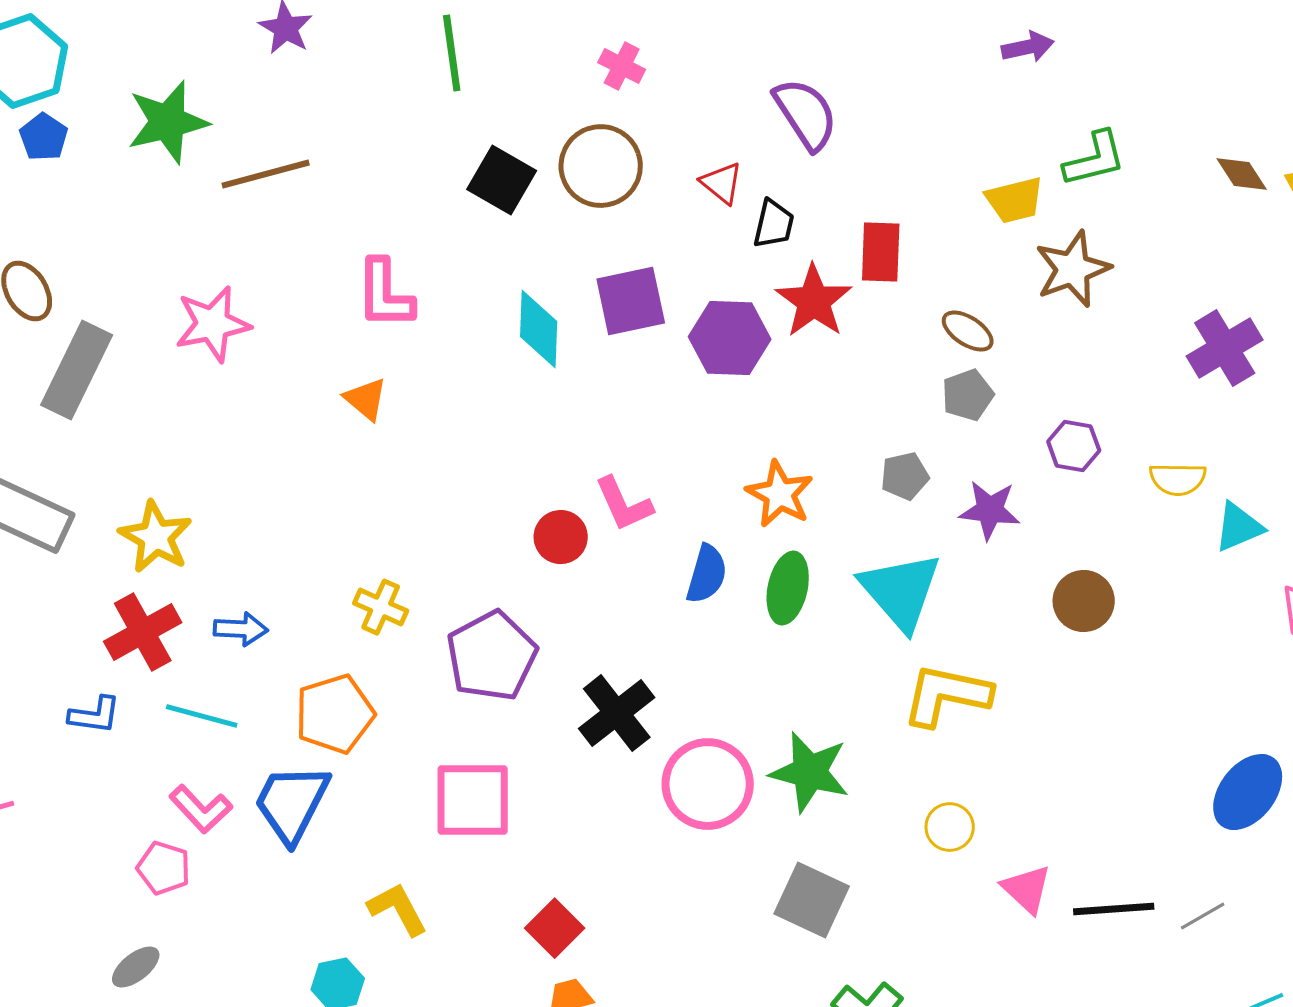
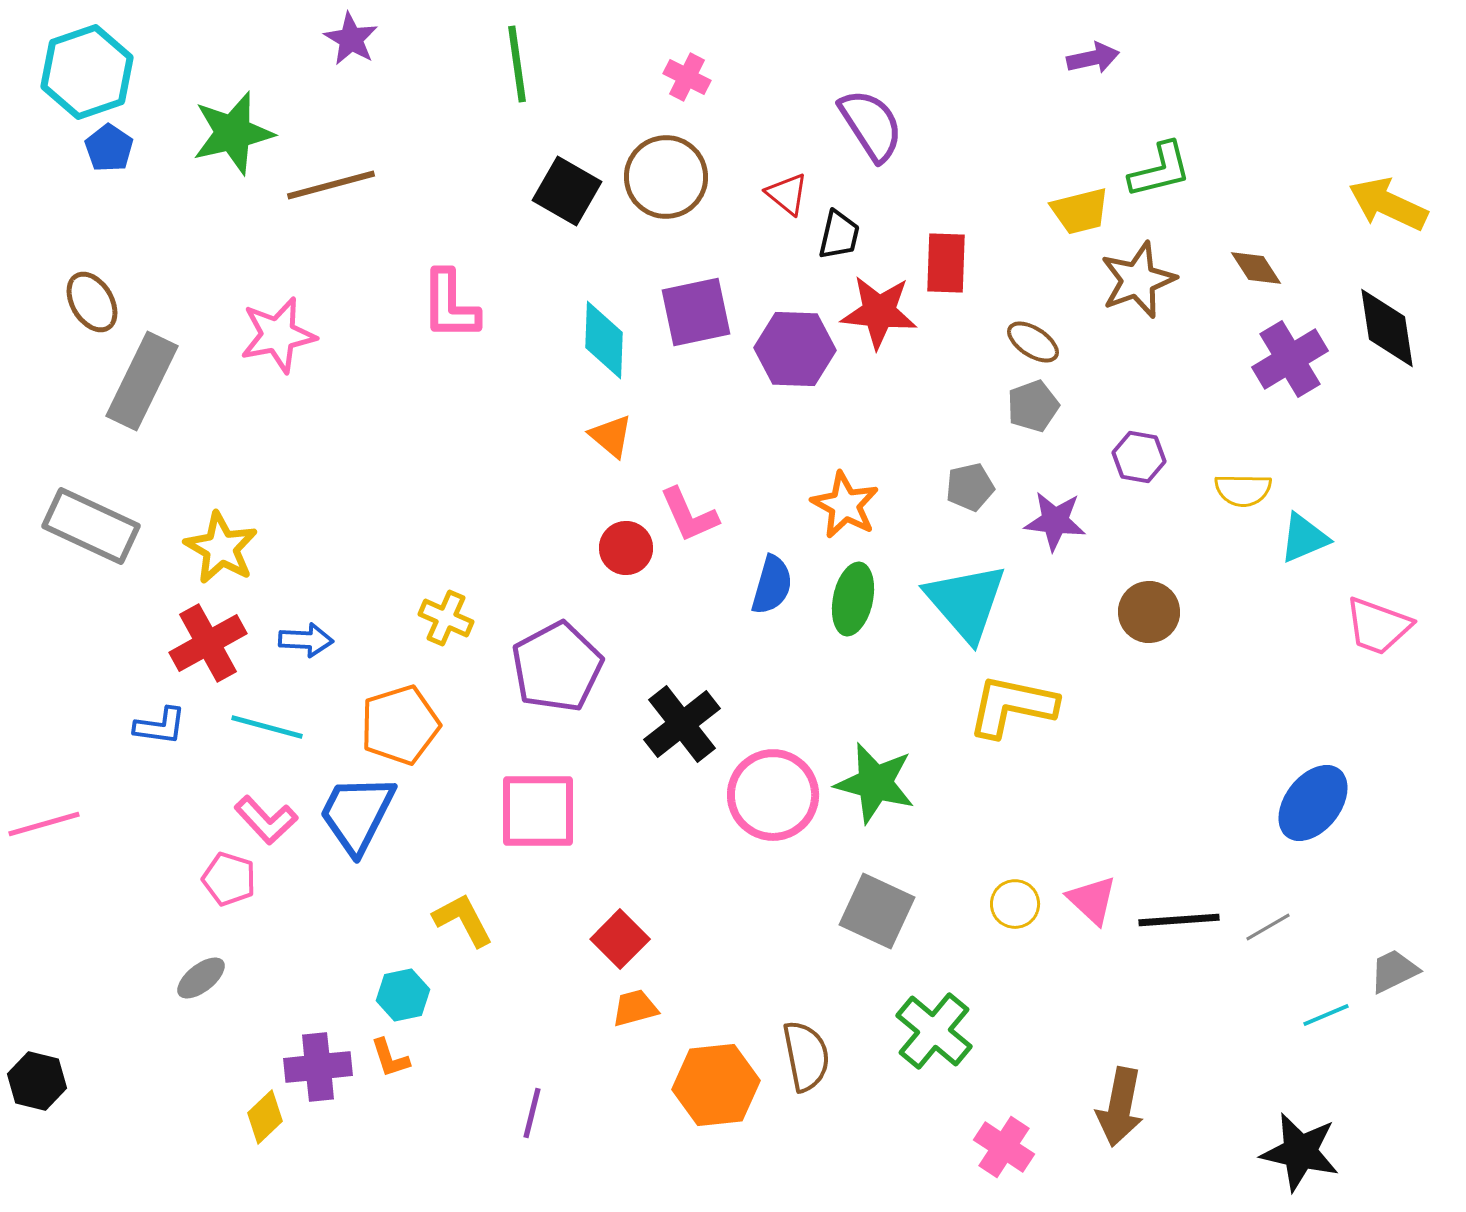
brown diamond: (1242, 174) -> (1256, 268), moved
red star: (814, 301) -> (879, 312), turned -30
orange triangle: (366, 399) -> (611, 436), moved
yellow circle: (950, 827) -> (1015, 904), moved

